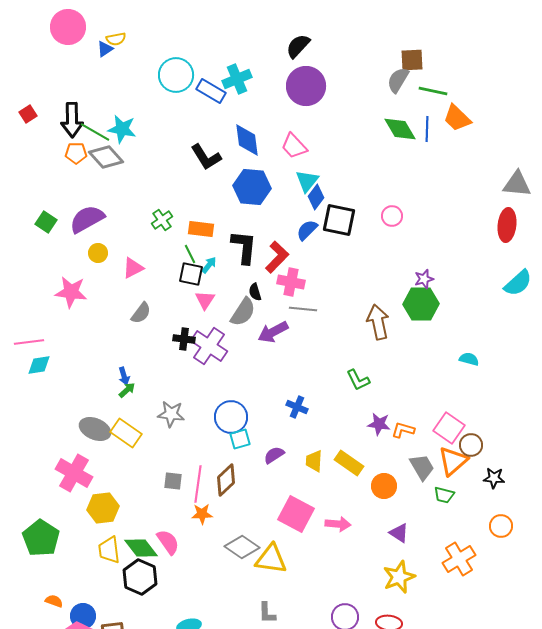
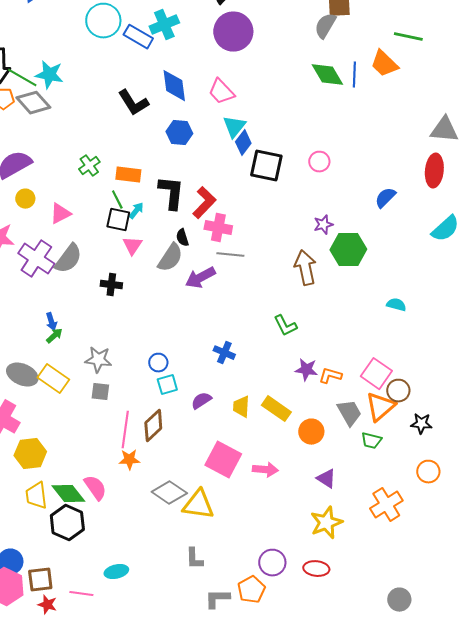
green line: (433, 91) -> (408, 37), moved
blue hexagon: (252, 187) -> (179, 133), size x0.7
blue semicircle: (307, 230) -> (385, 198), moved
purple star: (424, 279) -> (323, 225), moved
gray semicircle: (141, 313) -> (68, 259), size x1.4
purple cross: (209, 346) -> (36, 259), moved
blue circle: (231, 417) -> (158, 363), size x0.6
gray square: (173, 481) -> (100, 392), moved

